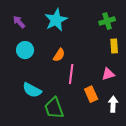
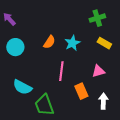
cyan star: (56, 20) -> (72, 43), moved, size x0.7
yellow rectangle: (114, 46) -> (104, 43), turned -56
orange semicircle: (59, 55) -> (49, 42), moved

